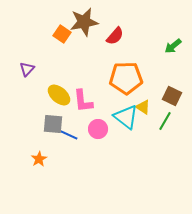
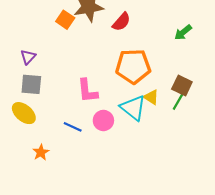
yellow ellipse: (59, 95) -> (24, 113), moved
green line: (165, 121) -> (179, 100), moved
gray square: (53, 124) -> (31, 84), moved

